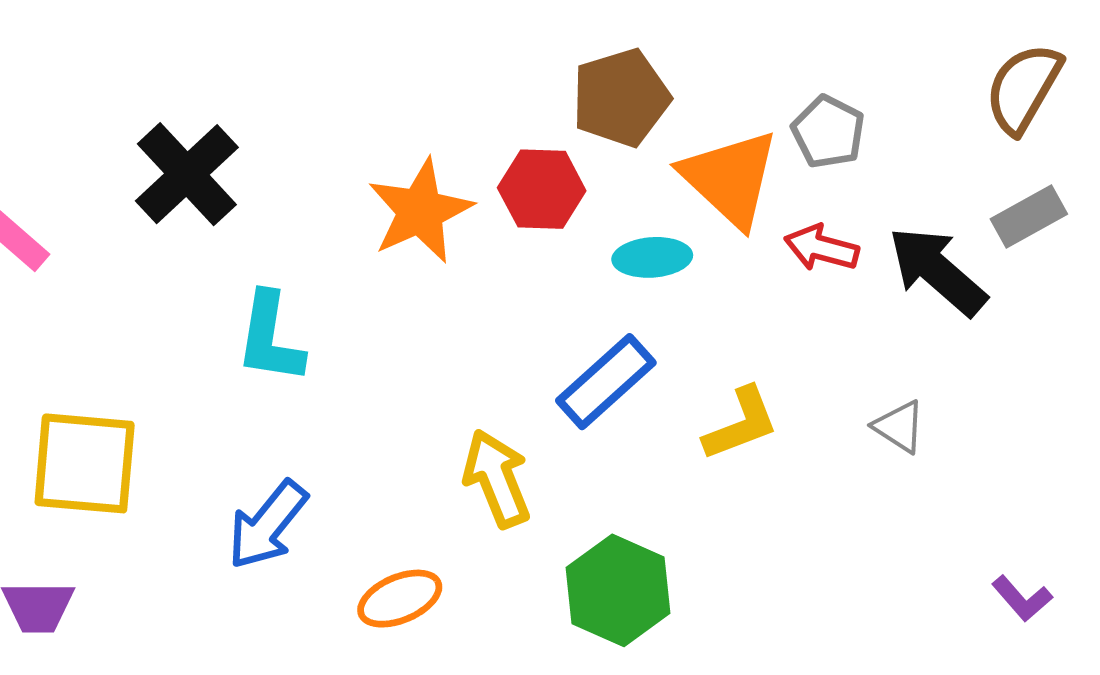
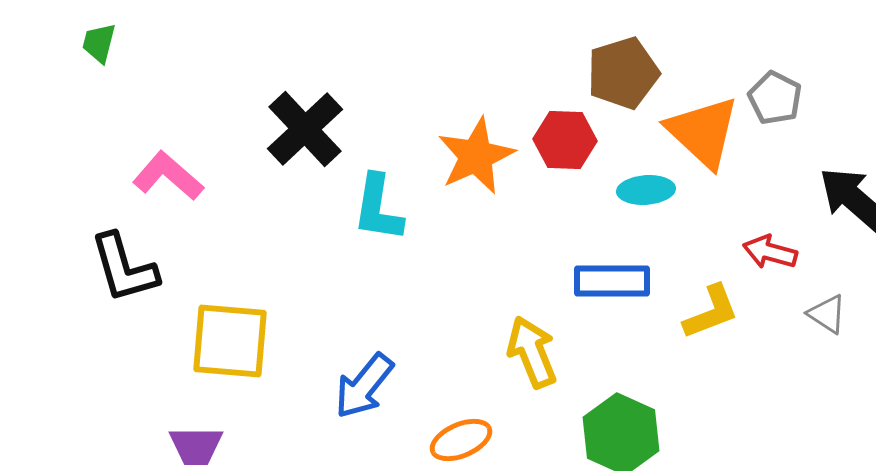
red arrow: (821, 248) -> (770, 252), moved
cyan L-shape: (270, 338) -> (378, 208), moved
blue rectangle: (606, 382) -> (612, 281), turned 42

